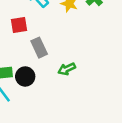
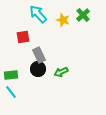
black circle: (25, 77) -> (38, 69), moved

